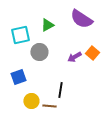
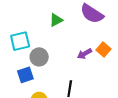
cyan square: (20, 35) -> (20, 41), moved
gray circle: (39, 52) -> (39, 57), moved

